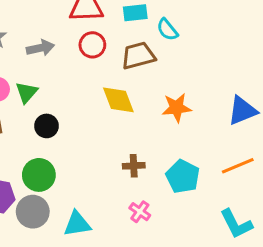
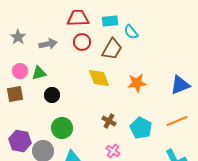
brown trapezoid: (138, 56) -> (112, 49), turned 135
green triangle: (27, 92) -> (39, 73), turned 35
brown cross: (134, 166) -> (109, 121), turned 32
green circle: (39, 175) -> (62, 128), moved

